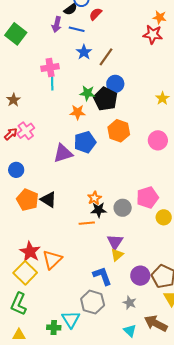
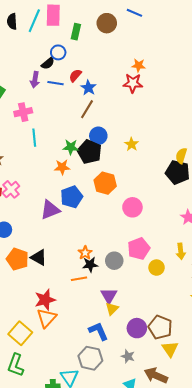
red semicircle: (96, 14) -> (75, 75), moved
blue star: (84, 52) -> (88, 88), moved
pink cross: (50, 68) -> (23, 112), moved
yellow star: (162, 98) -> (132, 144), moved
pink circle: (158, 140) -> (132, 207), moved
red star: (30, 252) -> (45, 300), moved, turned 30

